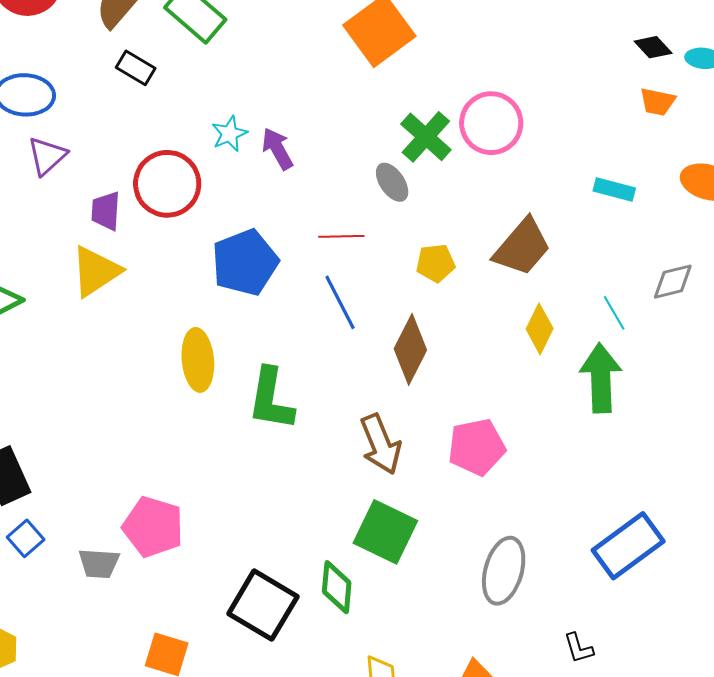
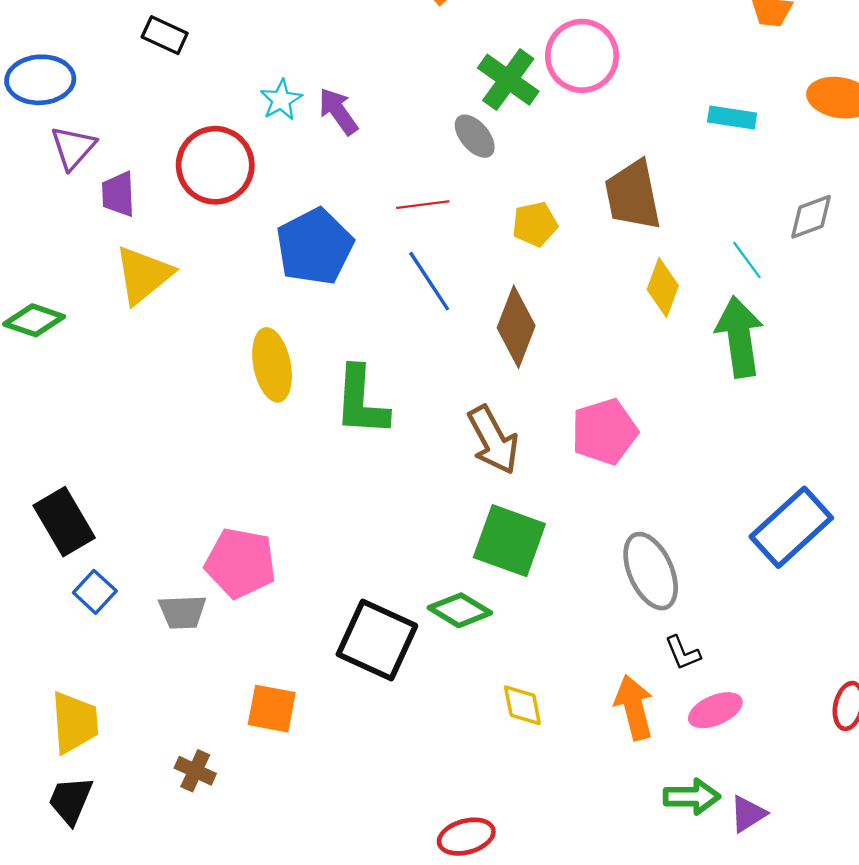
purple trapezoid: (106, 211) -> (118, 194), moved
brown trapezoid: (522, 247) -> (633, 195), turned 134
gray ellipse: (504, 571) -> (651, 571), turned -34
green diamond: (337, 587) -> (460, 610), turned -58
black L-shape: (579, 648) -> (683, 653), moved

